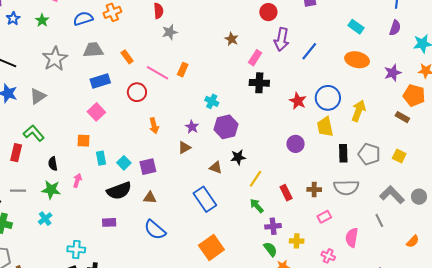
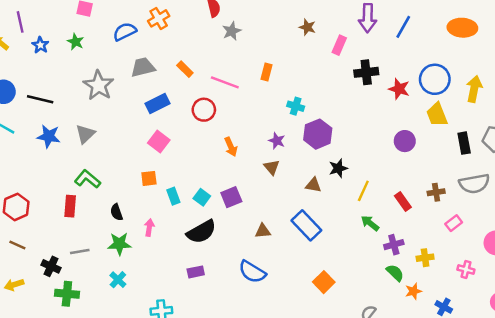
orange rectangle: (183, 70) -> (267, 72), moved
black cross: (259, 83) -> (366, 72), moved
brown triangle: (184, 148) -> (272, 167), turned -32
brown triangle: (150, 198) -> (263, 231), moved
orange square: (211, 247) -> (324, 282), size x0.7

